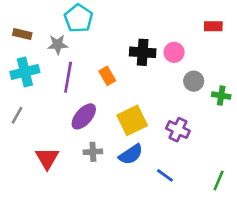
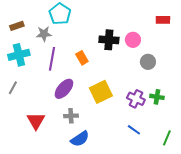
brown rectangle: (22, 34) -> (17, 26), turned -32
green cross: (221, 96) -> (157, 97), moved
blue semicircle: (131, 154) -> (80, 139), moved
blue line: (165, 175) -> (134, 130), moved

